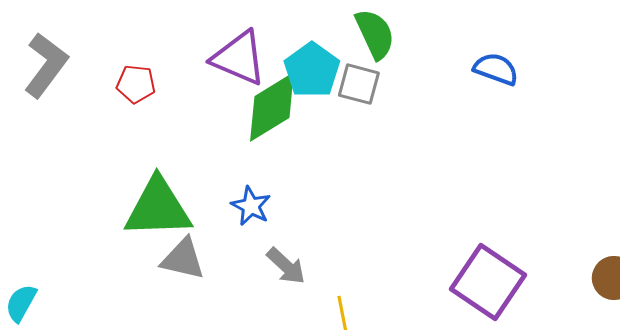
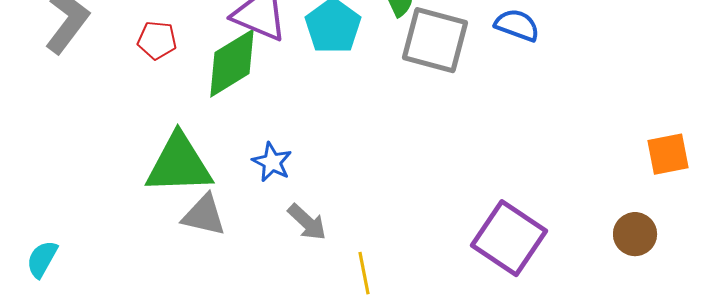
gray square: (359, 84) -> (435, 40), moved, size x1.6
green diamond: (272, 107) -> (232, 63), moved

